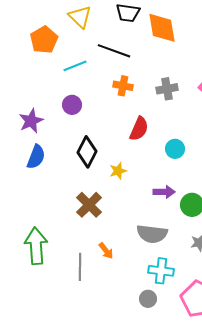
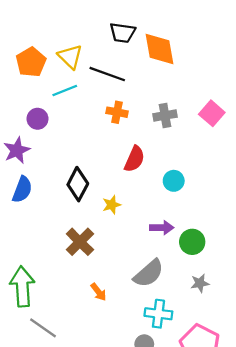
yellow triangle: (80, 17) -> (70, 57), moved
purple circle: (72, 105) -> (38, 119), moved
gray semicircle: (152, 234) -> (149, 273), turned -48
gray line: (80, 267) -> (43, 328), moved, turned -56

